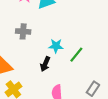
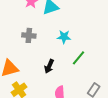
cyan star: (56, 46) -> (64, 37), moved

